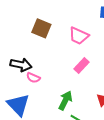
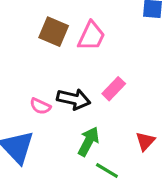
pink trapezoid: (79, 36) -> (91, 36), moved, turned -90
black arrow: (21, 65) -> (74, 99), moved

